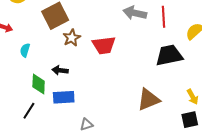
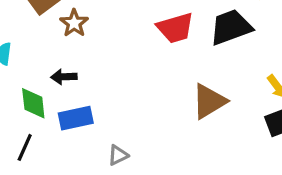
red trapezoid: (104, 45) -> (175, 28), moved

